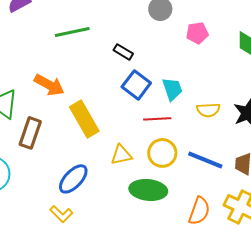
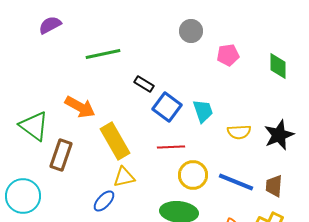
black rectangle: (123, 52) -> (144, 84), moved
red line: (157, 119) -> (171, 147), moved
yellow triangle: (121, 155) -> (124, 177), moved
blue ellipse: (73, 179) -> (104, 201), size x0.7

